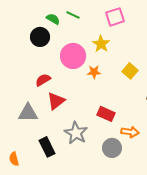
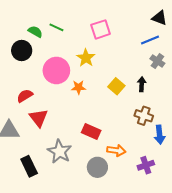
red triangle: (56, 101) -> (39, 118), turned -30

